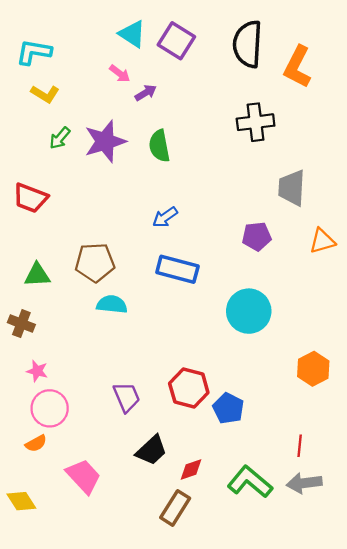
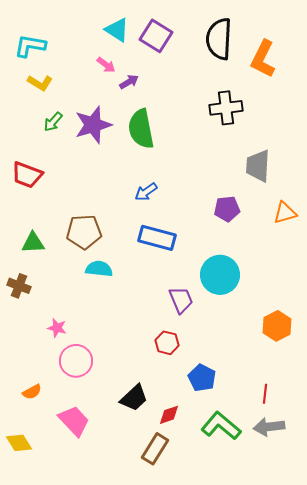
green semicircle: (159, 146) -> (141, 129), size x1.4
pink star: (37, 371) -> (57, 328), moved
red hexagon: (189, 388) -> (167, 343), size x0.7
purple trapezoid: (127, 397) -> (181, 300), moved
pink circle: (50, 408) -> (76, 361), moved
blue pentagon: (228, 408) -> (202, 378), moved

